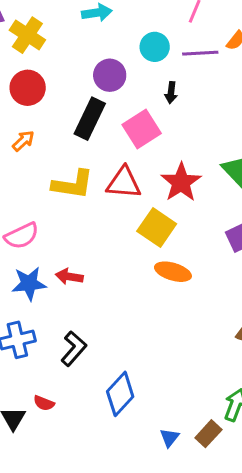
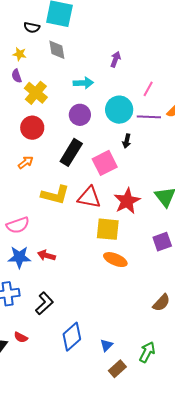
cyan circle: (155, 47) -> (119, 110), size x1.4
purple circle: (110, 75) -> (80, 115), moved
yellow square: (157, 228) -> (108, 229), turned -35
brown rectangle: (208, 434) -> (117, 369), moved
blue triangle: (170, 438) -> (106, 345), moved

